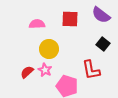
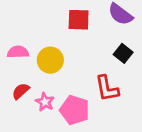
pink semicircle: (37, 24) -> (18, 52), moved
pink star: (45, 70) -> (45, 102), moved

